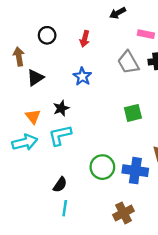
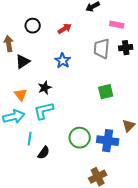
red arrow: (85, 39) -> (65, 29), turned -136
gray trapezoid: (128, 62) -> (102, 49), turned 35
cyan line: (65, 208) -> (30, 139), moved

